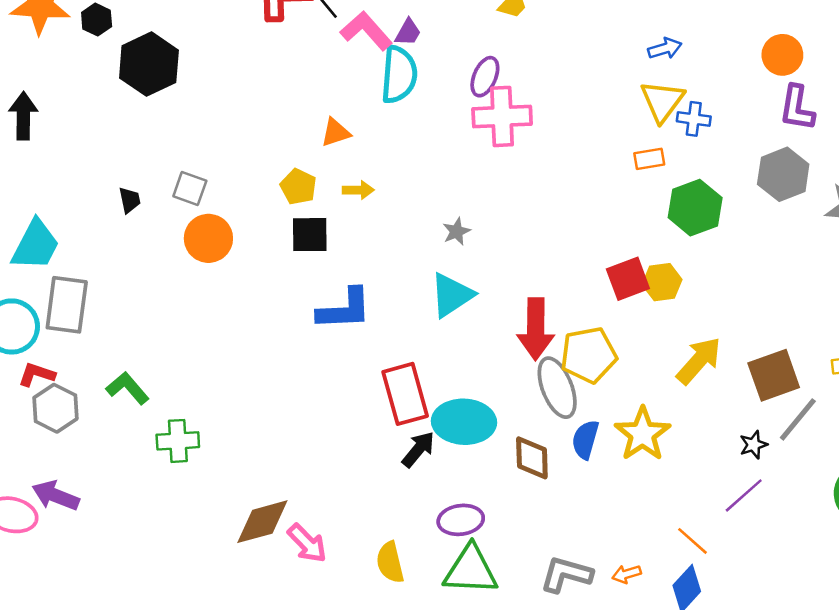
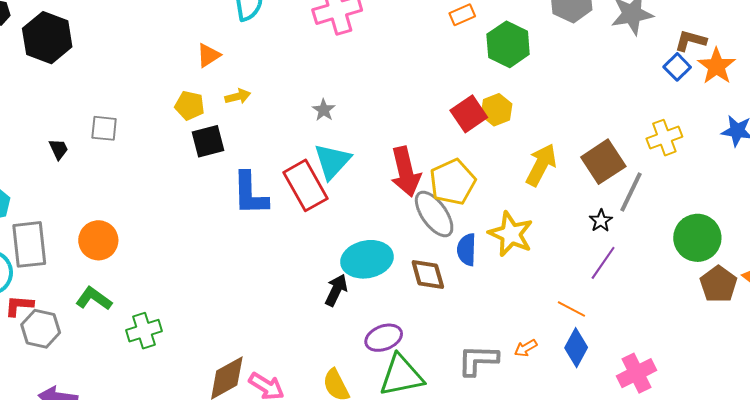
orange circle: (208, 238) -> (98, 240), moved
blue L-shape: (344, 309) -> (250, 194), turned 105
red rectangle: (405, 394) -> (306, 185), moved

